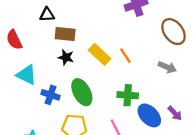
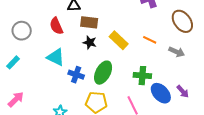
red semicircle: (14, 40) -> (56, 26), moved
orange line: (125, 56) -> (150, 40), moved, turned -32
green ellipse: (82, 92) -> (103, 73), turned 55

